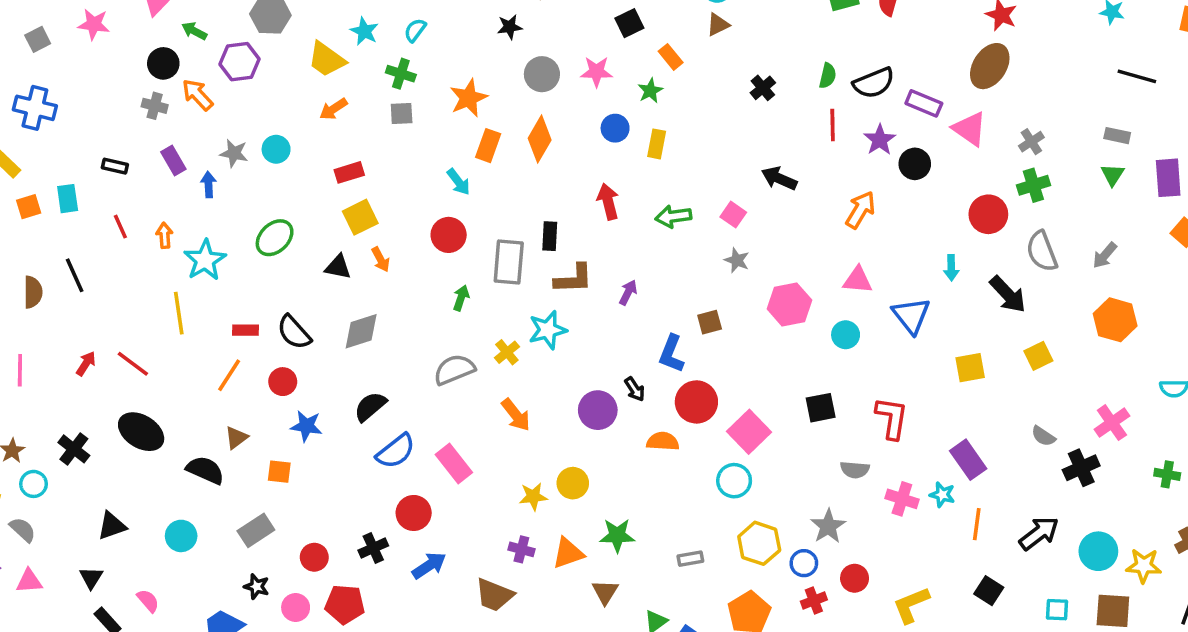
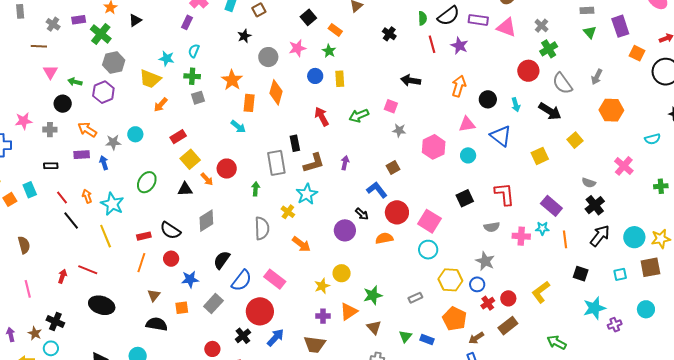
pink star: (94, 24) -> (24, 121), moved
orange arrow: (198, 95) -> (87, 130), moved
gray cross: (155, 106) -> (50, 130), moved
purple rectangle: (173, 160) -> (82, 155), turned -49
black circle: (915, 164) -> (488, 99), moved
red circle: (449, 235) -> (227, 169), moved
black line: (75, 275) -> (71, 221), moved
blue L-shape: (671, 354) -> (377, 190), turned 135
gray semicircle: (454, 369) -> (262, 228), turned 125
black cross: (74, 449) -> (55, 321), moved
black cross: (1081, 468) -> (595, 205), moved
black semicircle: (205, 470) -> (157, 324), moved
red circle: (414, 513) -> (260, 311), size x1.4
gray rectangle: (256, 530) -> (213, 303), moved
red circle: (855, 578) -> (508, 298), moved

